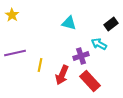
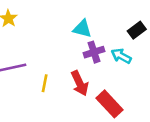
purple cross: (81, 56) -> (94, 52), moved
red arrow: (62, 75) -> (80, 83), moved, turned -48

